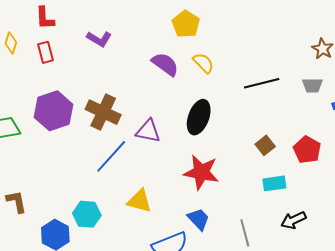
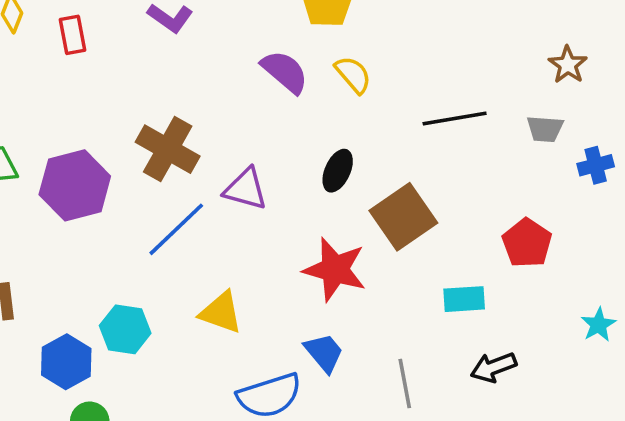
purple hexagon: (53, 111) -> (75, 185), moved
black ellipse: (199, 117) -> (338, 171), size x0.7
brown square: (265, 145) -> (403, 217), moved, size x1.8

